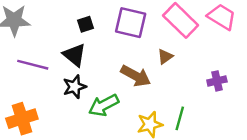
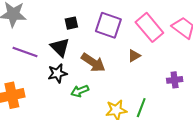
brown arrow: (136, 76) -> (93, 63), moved
green arrow: (104, 105) -> (80, 91), size x0.7

